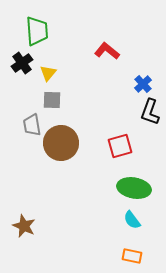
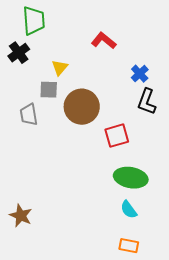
yellow triangle: (48, 73) -> (60, 68), moved
brown circle: (61, 143) -> (82, 107), moved

